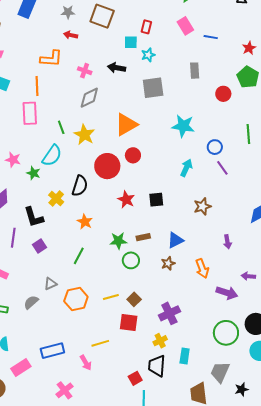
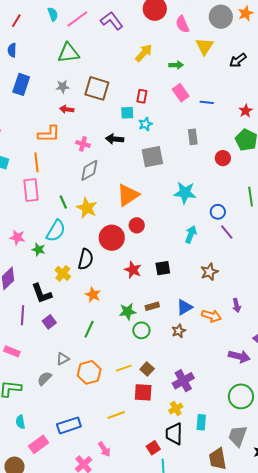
orange arrow: (202, 268) -> (211, 316), moved, turned -48
pink arrow: (86, 363) -> (104, 449), moved

